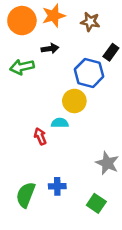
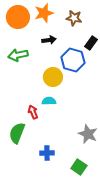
black arrow: (50, 49) -> (49, 40), moved
yellow circle: (74, 101) -> (53, 77), moved
green semicircle: (26, 195) -> (17, 133), moved

